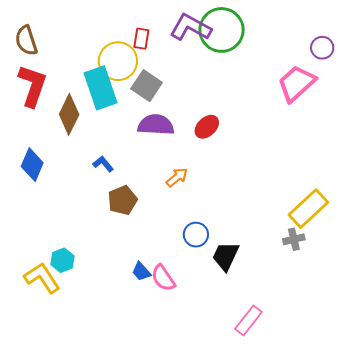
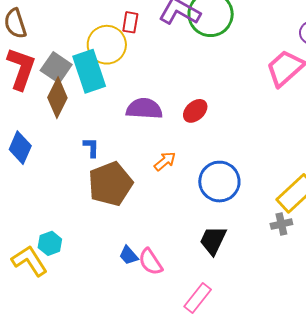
gray square: (147, 86) -> (56, 67), moved
blue L-shape: (103, 164) -> (91, 147), turned 40
brown pentagon: (123, 200) -> (110, 184), size x1.5
blue circle: (196, 235) -> (219, 182), moved, size x1.6
pink rectangle: (248, 320) -> (198, 298), moved

